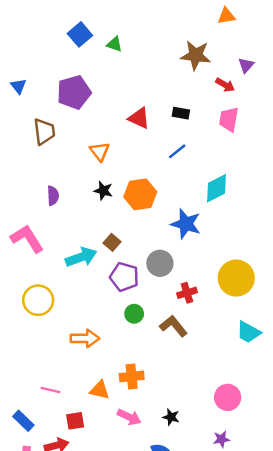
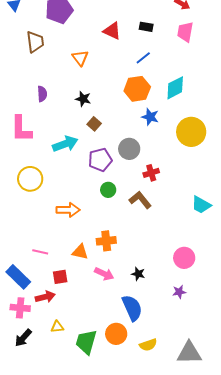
black star: (103, 191) -> (83, 99), moved
orange hexagon: (140, 194) -> (137, 89), moved
blue star: (186, 224) -> (150, 117), size x0.7
pink L-shape: (27, 239) -> (21, 129), turned -148
brown square: (112, 242) -> (94, 124), moved
purple pentagon: (124, 277) -> (100, 160), turned -30
yellow circle: (236, 278) -> (191, 132), moved
blue rectangle: (23, 421) -> (18, 277), size x1.4

